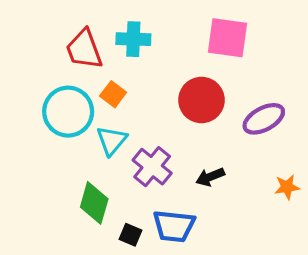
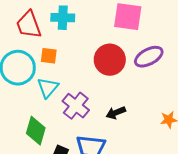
orange square: (113, 94) -> (49, 56), turned -30
purple ellipse: (264, 119) -> (149, 57), moved

